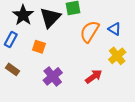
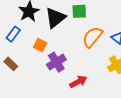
purple cross: (53, 76) -> (56, 62), moved
red arrow: (94, 76) -> (78, 82), moved

